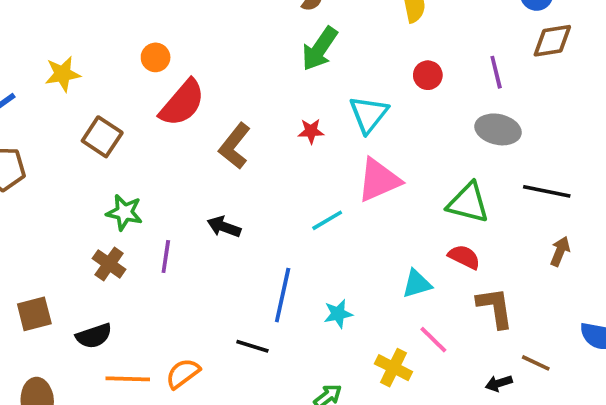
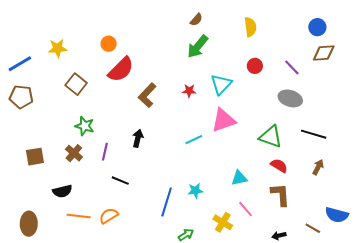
purple line: (496, 72) -> (292, 67), turned -36
black arrow: (224, 227) -> (138, 138), turned 78
red semicircle: (464, 257) -> (279, 166), moved
blue line: (283, 295) -> (167, 202), moved
brown square: (34, 314) -> (35, 157), moved
black line: (252, 346) -> (120, 181), moved
brown line: (536, 363) -> (313, 228), moved

